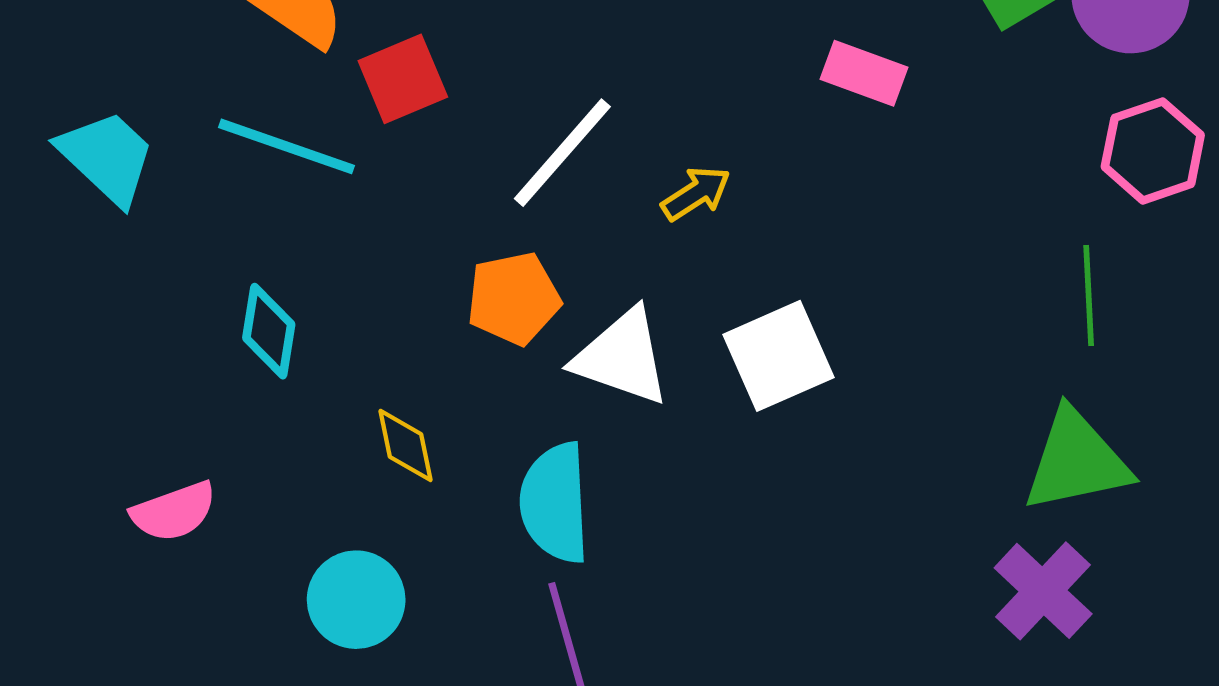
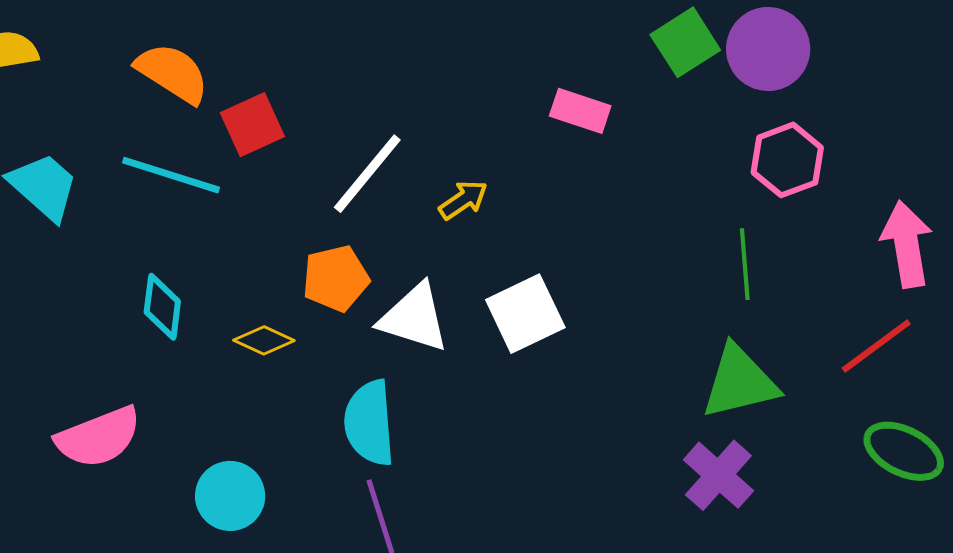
yellow diamond: (406, 445) -> (264, 340), moved, turned -52
pink semicircle: (174, 512) -> (99, 437), size x1.4

